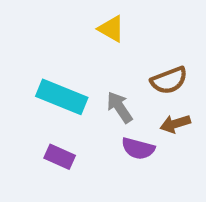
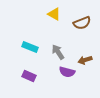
brown semicircle: (169, 80) -> (82, 23), moved
cyan rectangle: (62, 97) -> (30, 47), size x0.7

